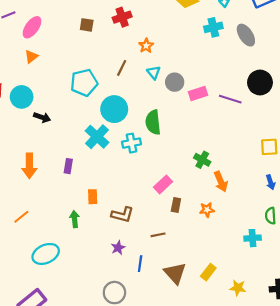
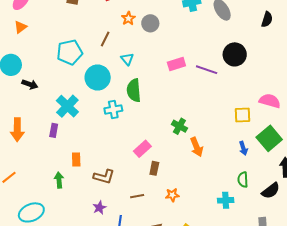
cyan triangle: (154, 73) -> (127, 59), moved
gray circle: (175, 82) -> (150, 23), moved
cyan cross: (97, 137) -> (67, 106), moved
orange star: (207, 210) -> (172, 195), moved

